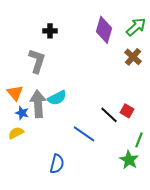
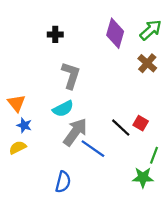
gray L-shape: (37, 61) -> (71, 75), moved
gray arrow: (38, 104) -> (75, 132), moved, turned 40
green star: (129, 160) -> (143, 177), turned -30

